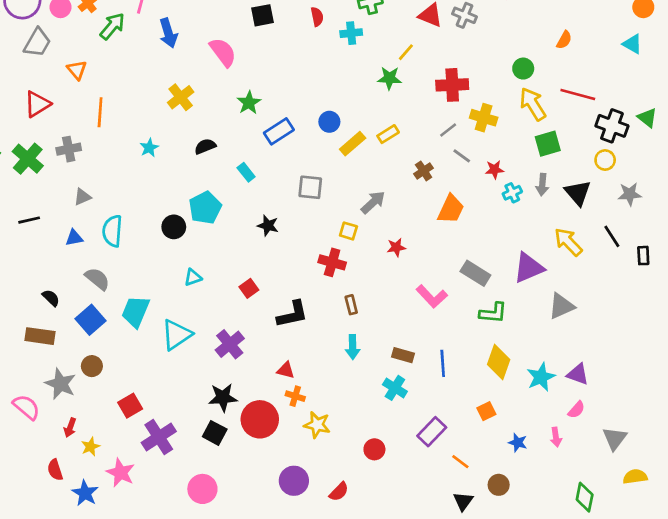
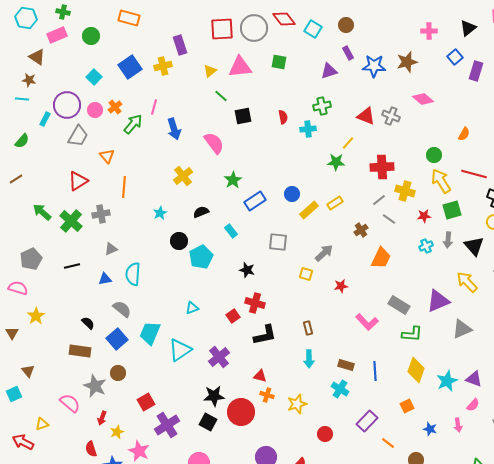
red star: (495, 170) -> (424, 216), moved
black circle: (174, 227) -> (179, 241), moved
red cross: (332, 262) -> (255, 303), moved
yellow star: (317, 425) -> (297, 404), moved, turned -30

